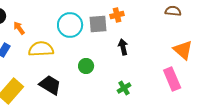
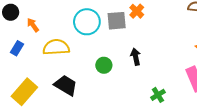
orange cross: (117, 15) -> (137, 11), turned -32
black arrow: (123, 47) -> (136, 57), moved
green cross: (124, 88) -> (158, 95), moved

